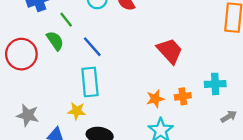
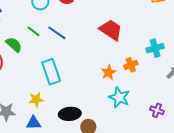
green line: (66, 20) -> (34, 31), moved
blue line: (92, 47) -> (57, 33), moved
yellow star: (77, 111) -> (36, 99), moved

